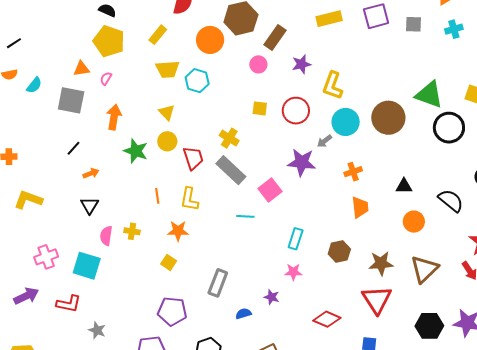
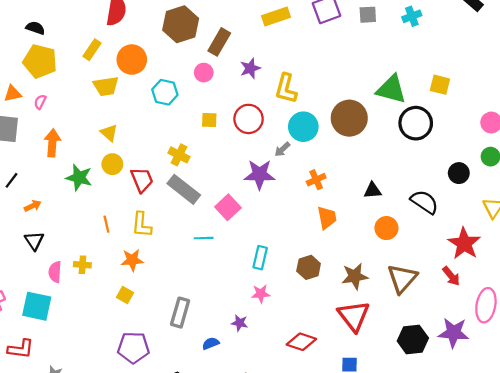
orange circle: (210, 40) -> (132, 60), moved
cyan hexagon: (197, 81) -> (165, 92), moved

